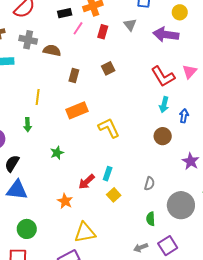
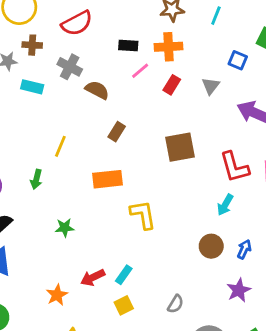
brown square: (108, 68) -> (180, 147), moved, size x1.6
blue arrow: (184, 116) -> (244, 249), moved

